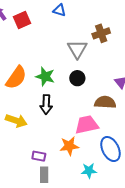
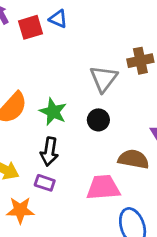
blue triangle: (59, 10) -> (58, 19), moved
orange star: (69, 146) -> (20, 210), moved
purple rectangle: (39, 156) -> (45, 183), moved

